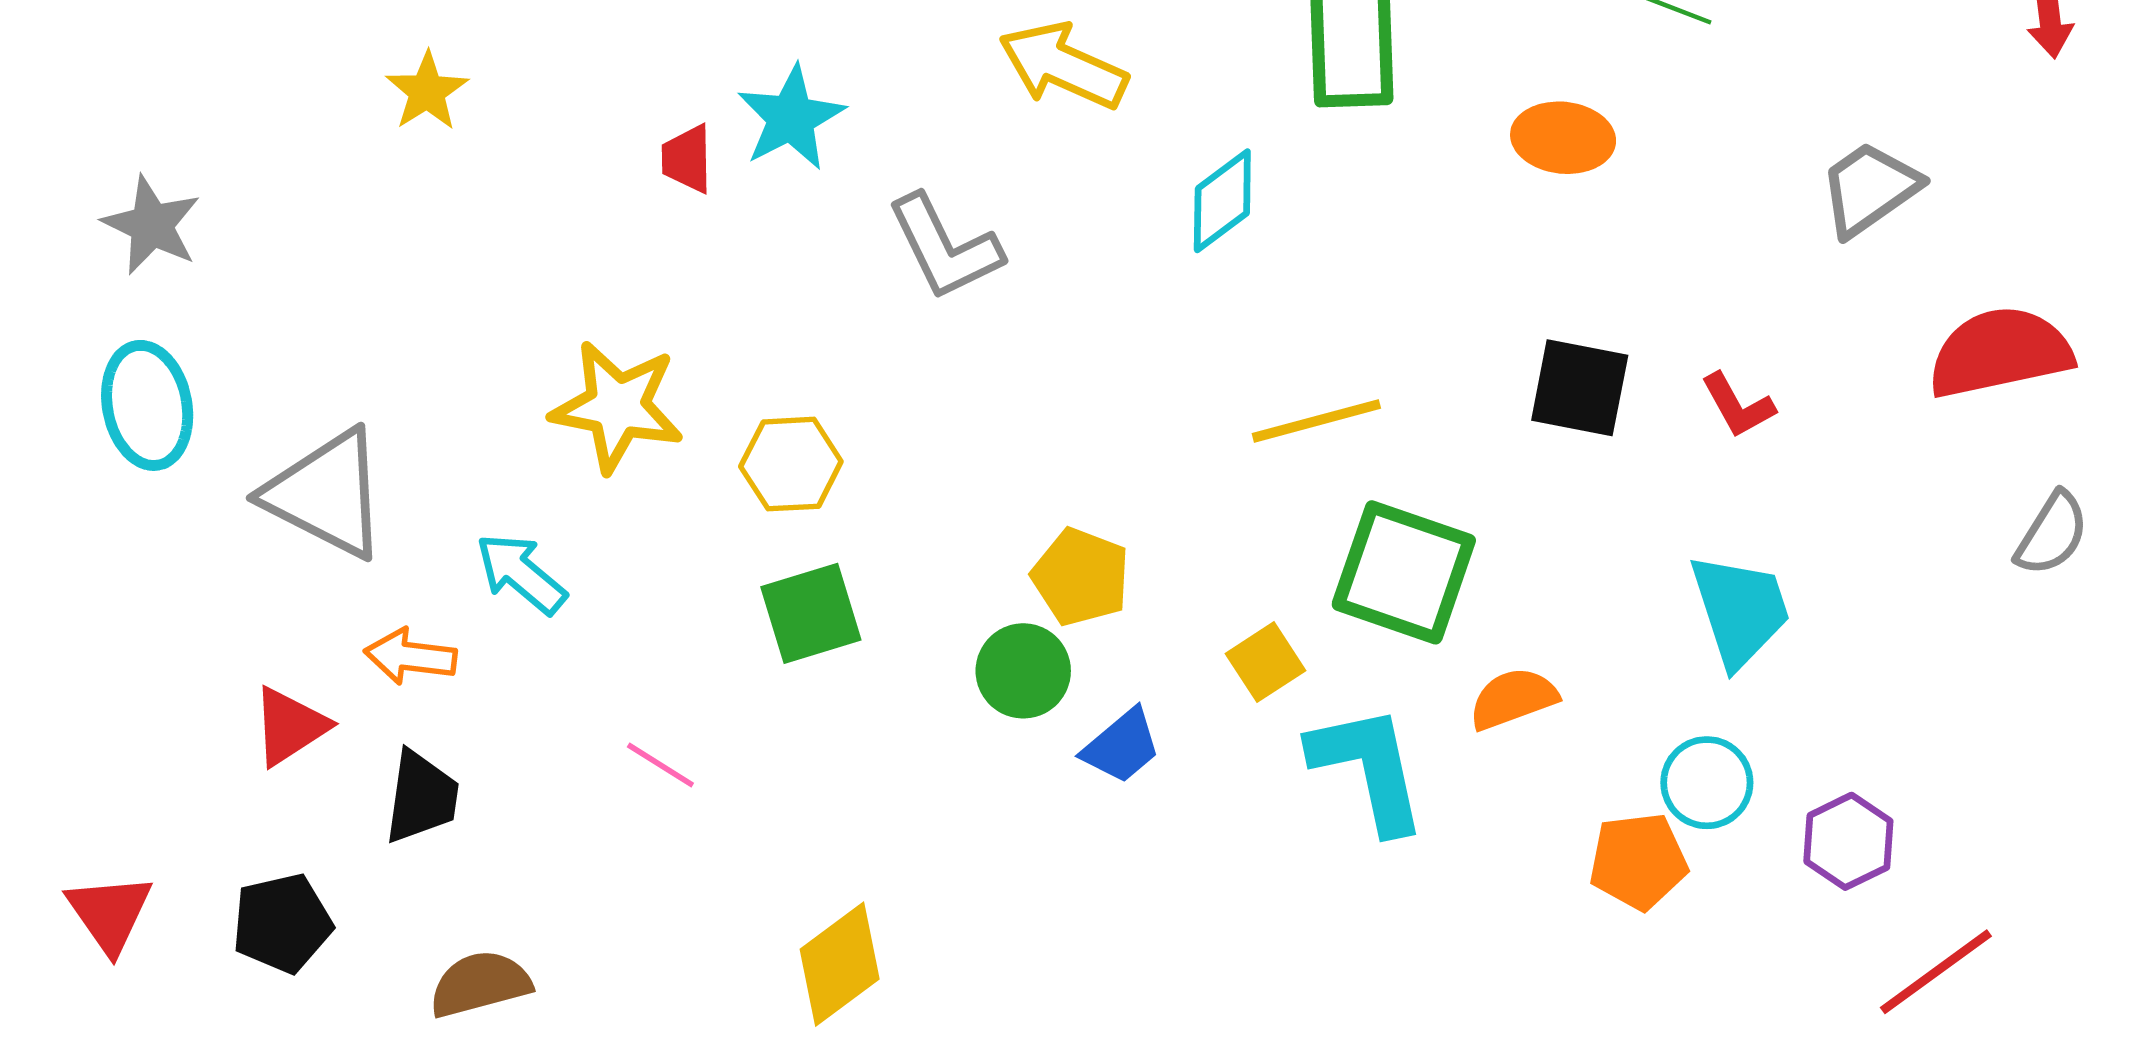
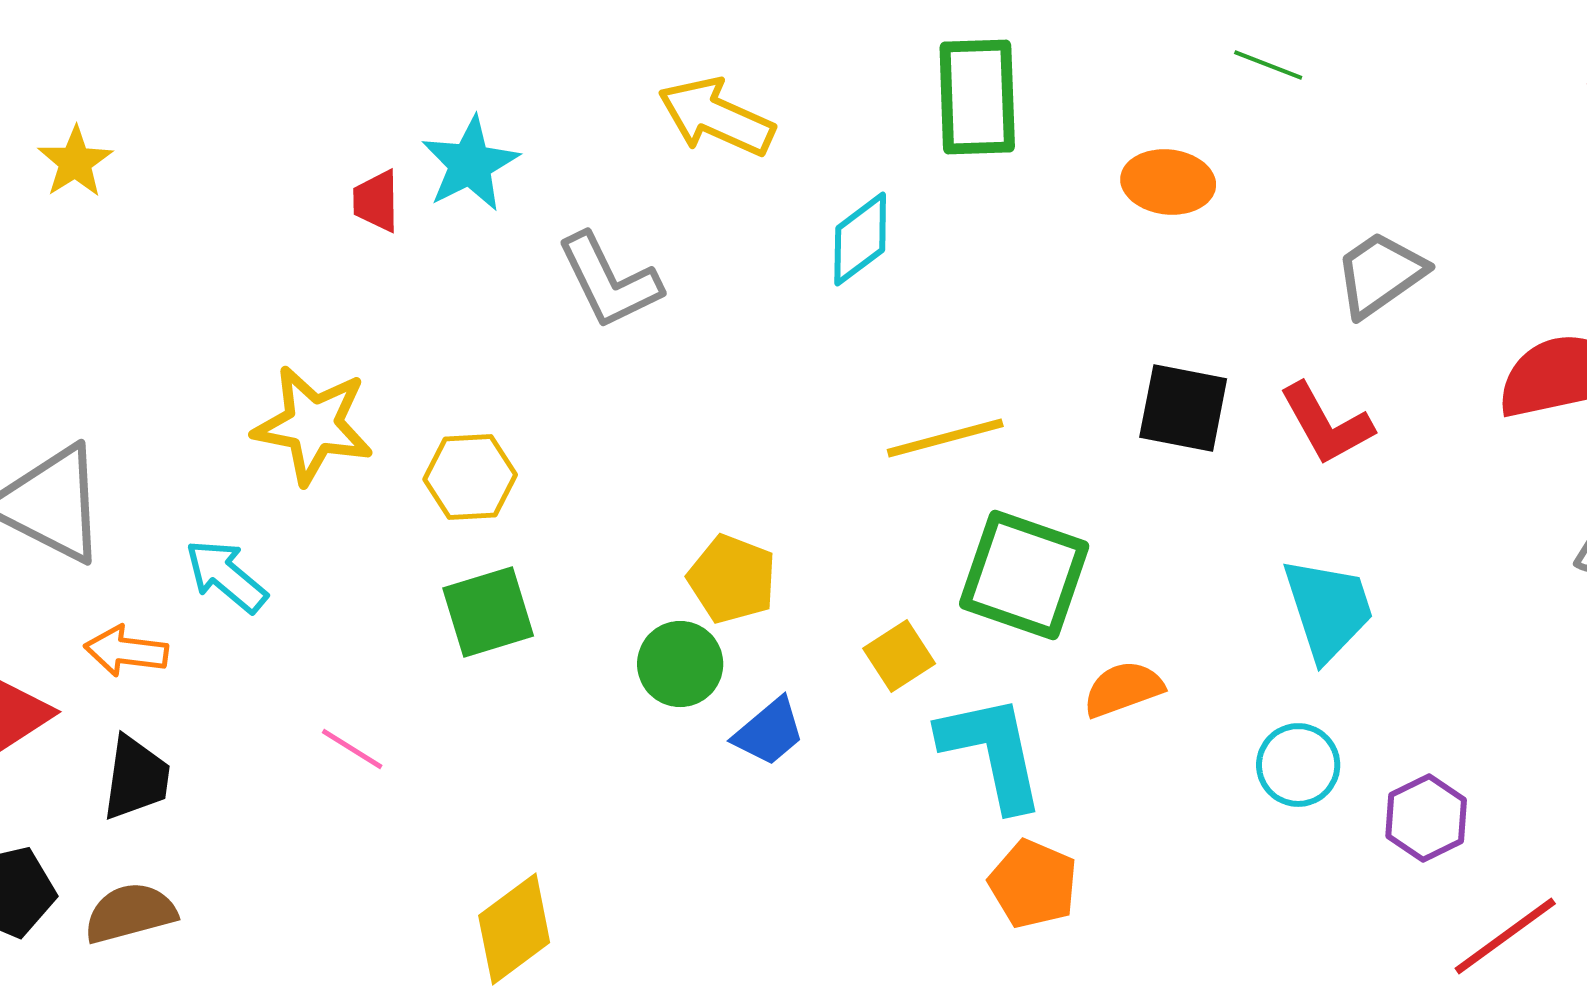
yellow star: (427, 91) -> (75, 162), moved
gray trapezoid: (1869, 189) -> (1380, 274), moved
red L-shape: (1738, 405) -> (1326, 424), size x1.4
orange pentagon: (1638, 861) -> (1033, 884), moved, turned 30
brown semicircle: (480, 984) -> (130, 913), moved

